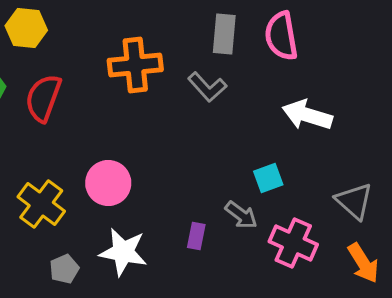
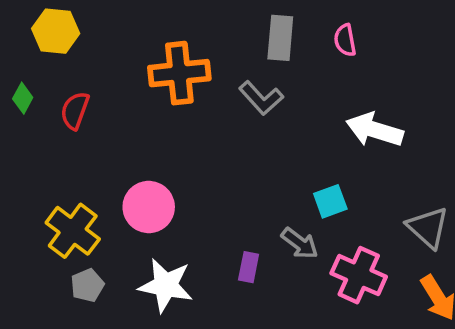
pink semicircle: (281, 36) -> (345, 40), size x0.6
red semicircle: (43, 98) -> (75, 111), size x0.7
gray pentagon: (64, 269) -> (87, 285), moved

